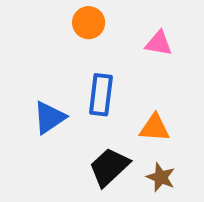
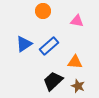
blue rectangle: (101, 95) -> (49, 46), turned 42
blue triangle: (49, 117) -> (24, 44), moved

